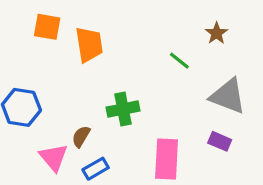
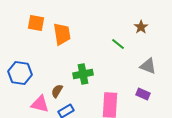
gray triangle: (228, 96) -> (148, 66), size x0.7
pink triangle: (54, 157) -> (40, 104), turned -36

